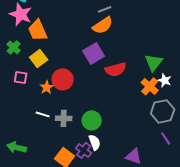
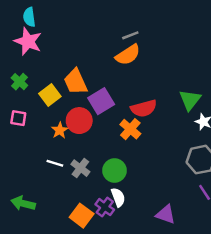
orange trapezoid: (38, 30) -> (76, 82), moved
purple square: (94, 53) -> (101, 101), moved
pink square: (21, 77) -> (18, 118), moved
orange cross: (150, 86) -> (130, 129), moved
gray cross: (64, 118) -> (80, 168), turned 35

